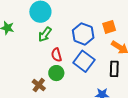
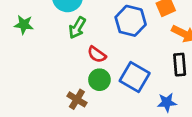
red semicircle: (56, 55) -> (97, 54), turned -32
blue square: (84, 61) -> (135, 77), moved

